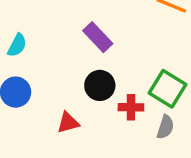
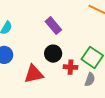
red triangle: (68, 123) -> (34, 74), size x1.5

